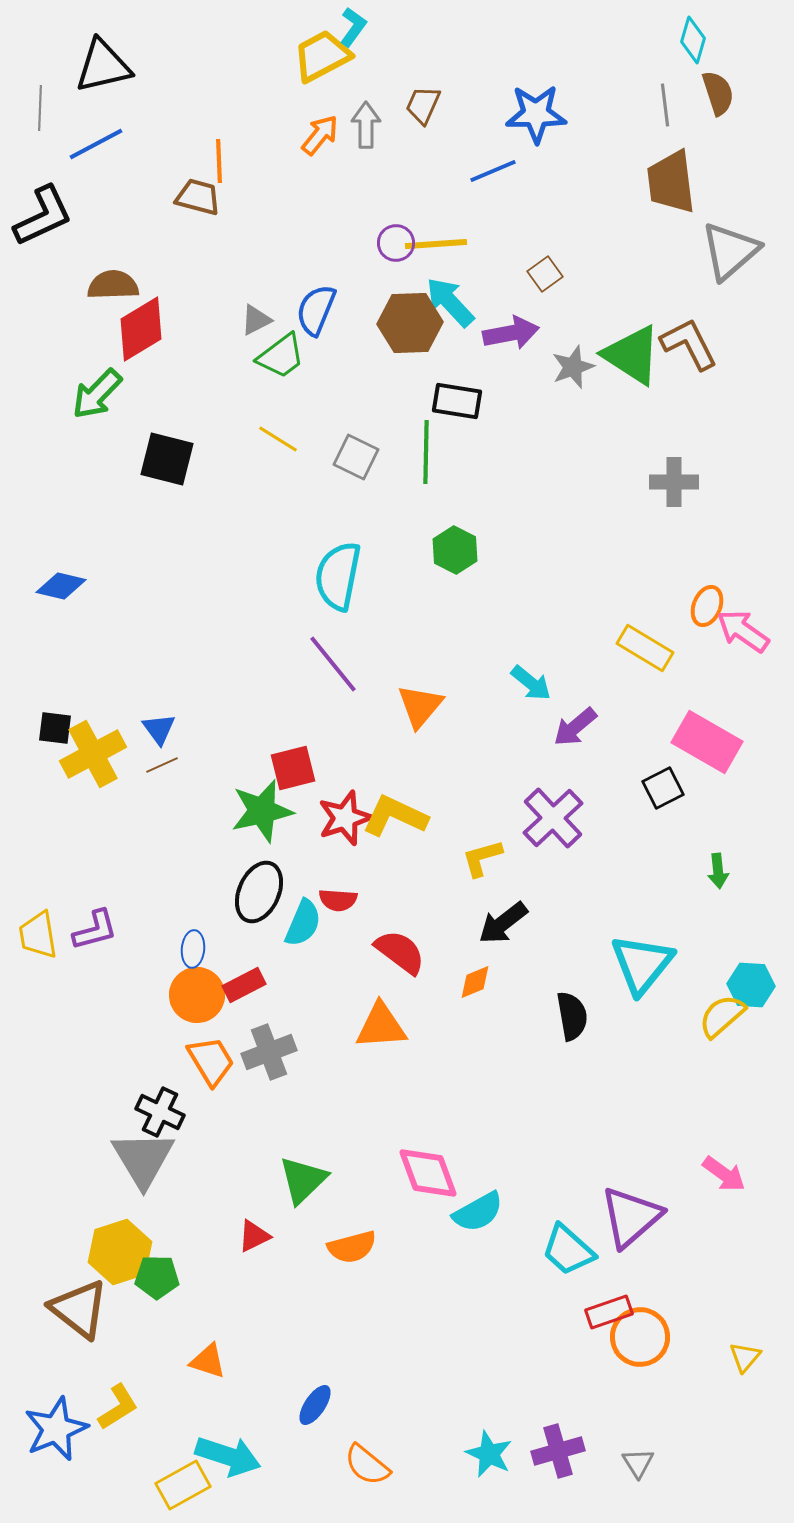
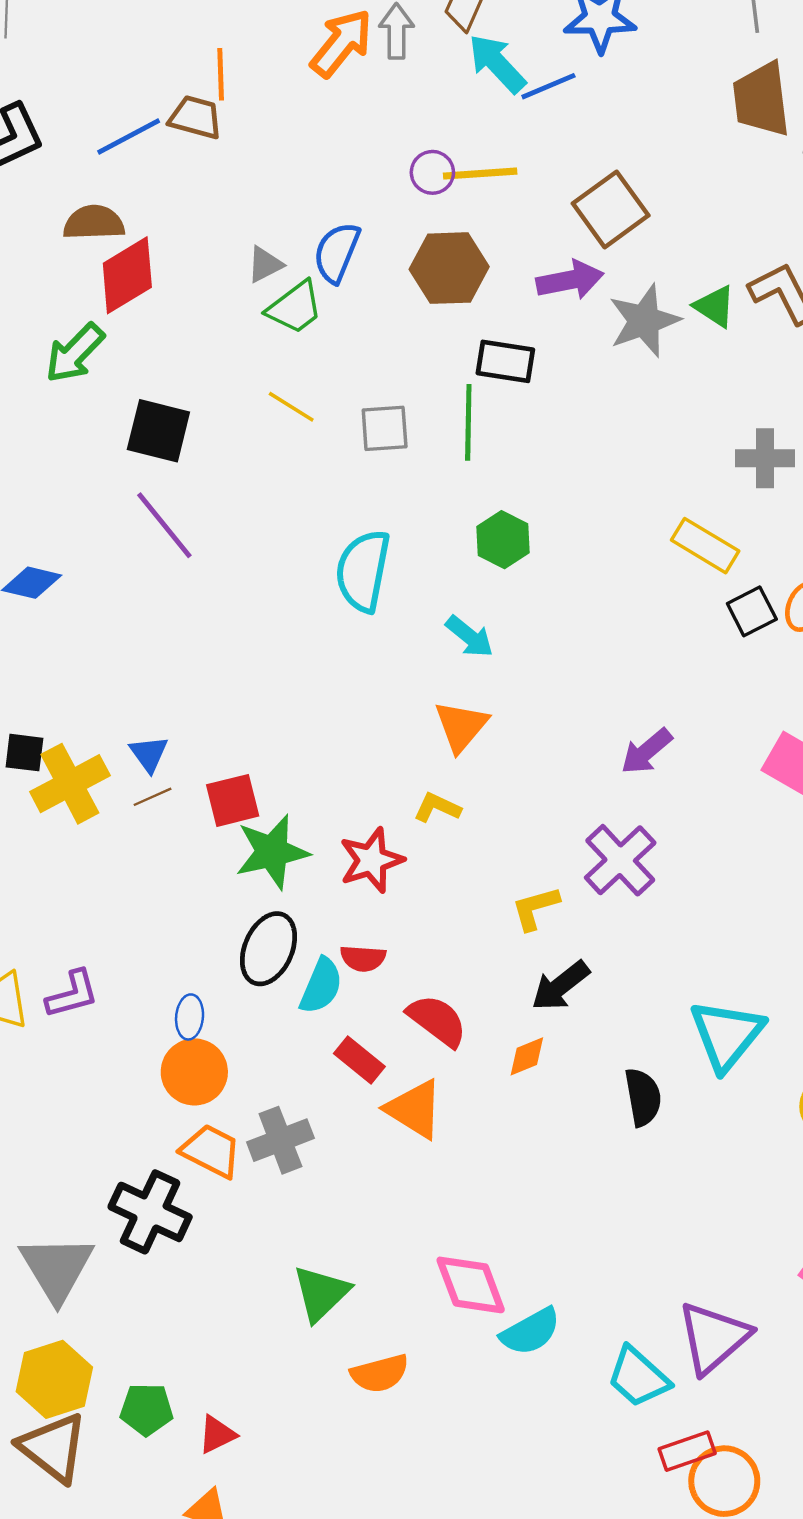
orange arrow: (320, 135) -> (341, 43), size x1.4
blue line: (96, 144) -> (129, 136), moved
brown square: (545, 274) -> (611, 209), size x1.8
cyan arrow: (450, 302) -> (497, 63), moved
green triangle: (632, 355) -> (715, 306), size x0.6
gray star: (573, 367) -> (644, 321), size x1.4
gray square: (356, 457) -> (385, 428), turned -30
yellow rectangle: (645, 648) -> (705, 546), moved
purple line: (333, 664) -> (164, 525), moved
cyan arrow: (531, 683) -> (469, 637), moved
red square: (293, 768) -> (233, 800), moved
black square: (663, 788) -> (752, 611), moved
yellow L-shape: (395, 816) -> (437, 808), moved, size x0.6
red rectangle: (244, 985) -> (359, 1060), moved, turned 66
orange triangle: (381, 1026) -> (414, 1109), turned 36
orange trapezoid: (211, 1061) -> (211, 1151), turned -32
black cross: (160, 1112) -> (150, 1212), size x1.4
gray triangle: (143, 1159) -> (57, 1268), moved
red triangle: (254, 1236) -> (217, 1434), moved
yellow hexagon: (120, 1252) -> (54, 1379), moved

